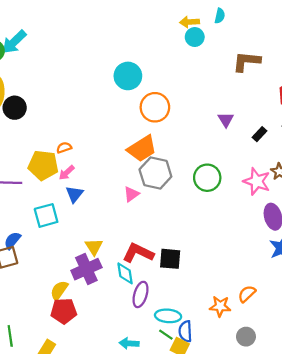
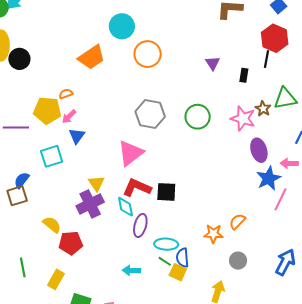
black rectangle: (260, 134) -> (244, 75), turned -32
orange trapezoid: (142, 149) -> (92, 57), moved
pink triangle: (131, 194) -> (131, 153), moved, size x1.8
yellow semicircle: (59, 290) -> (52, 225), moved, turned 96

